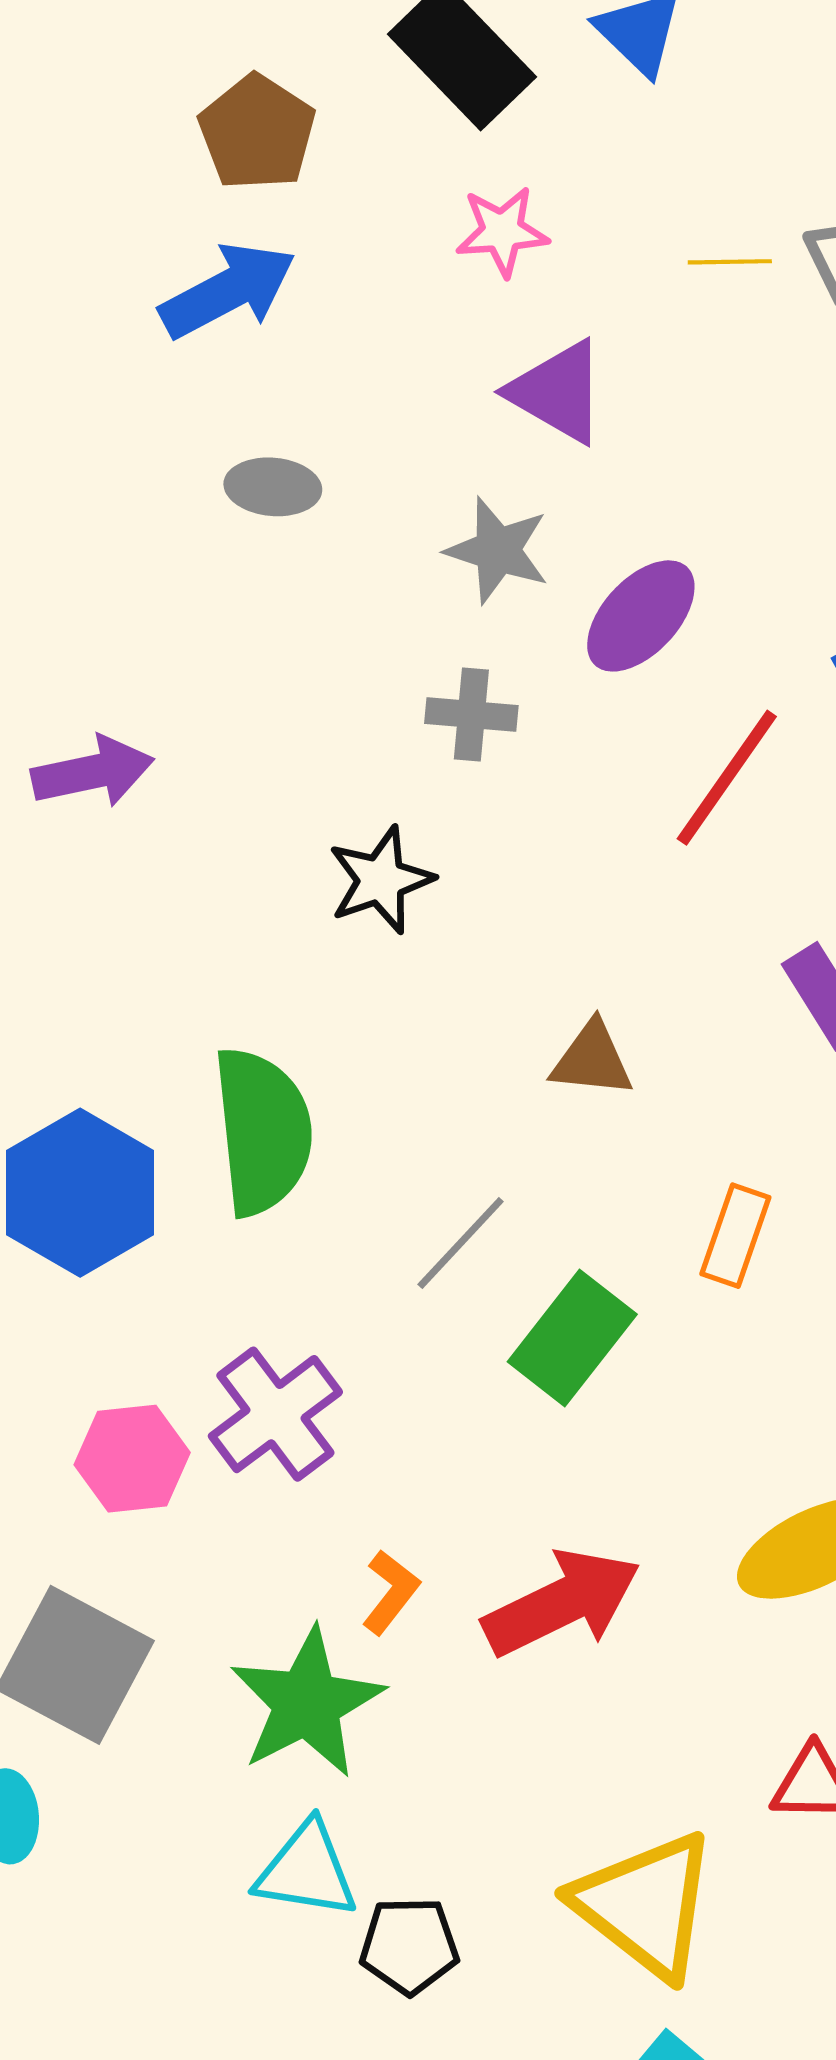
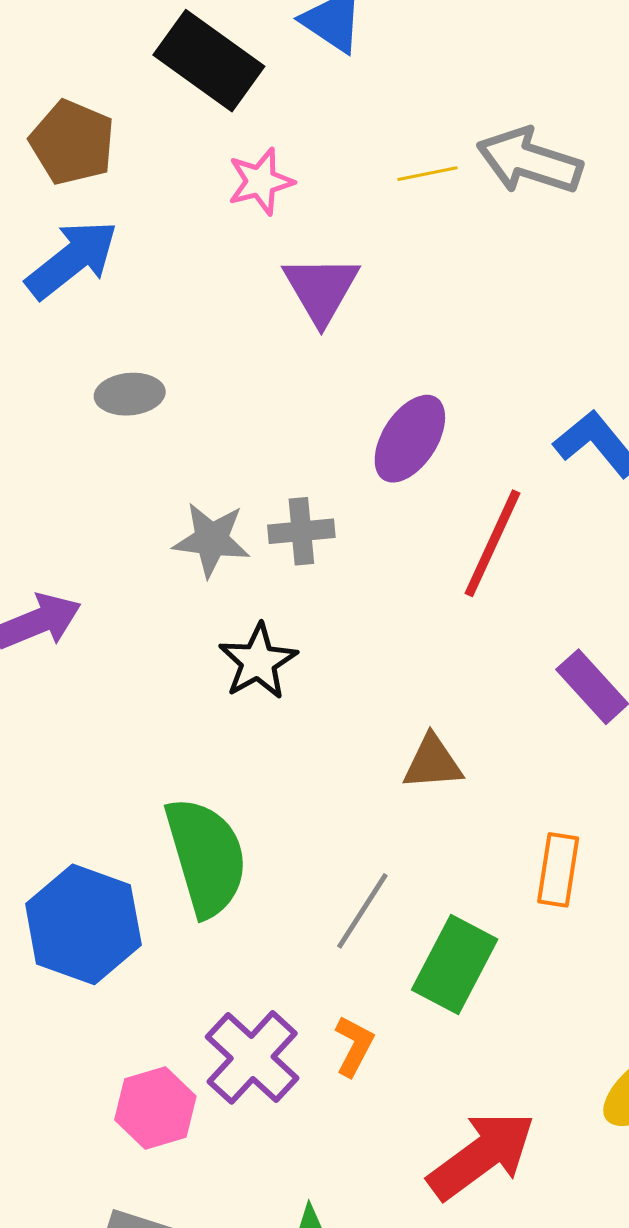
purple triangle: (558, 392) -> (321, 289), turned 40
gray star: (498, 550) -> (211, 540), moved
orange L-shape: (391, 1592) -> (354, 1046), moved

